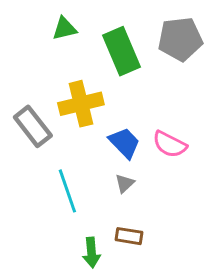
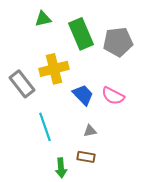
gray pentagon: (180, 39) -> (118, 42), moved
gray triangle: (125, 183) -> (90, 131), moved, turned 32

